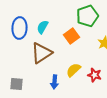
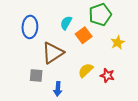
cyan semicircle: (42, 27) -> (66, 23), moved
blue arrow: (54, 82) -> (58, 89), moved
gray square: (16, 84) -> (36, 75), moved

